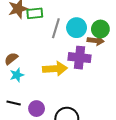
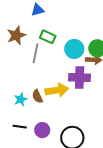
green rectangle: (35, 13) -> (48, 37), moved, turned 35
gray line: (56, 28) -> (36, 53), moved
brown semicircle: (11, 59) -> (37, 96), moved, turned -72

